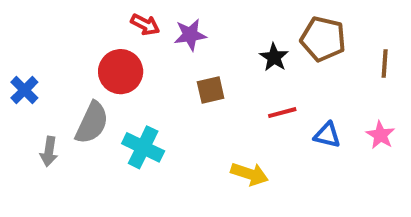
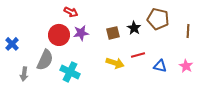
purple star: (190, 35) -> (81, 33), moved
brown square: (211, 90) -> (113, 33), moved
yellow arrow: (249, 174) -> (115, 63), moved

